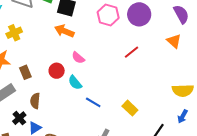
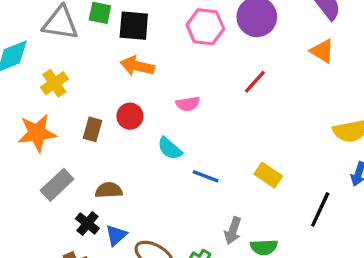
pink semicircle: (78, 58) -> (188, 104), moved, turned -40
red circle: (57, 71) -> (130, 116), moved
brown rectangle: (25, 72) -> (93, 129), moved, turned 48
brown semicircle: (35, 101) -> (109, 190), turned 91

